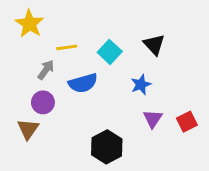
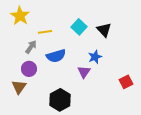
cyan square: (110, 52) -> (79, 27), moved
purple triangle: (153, 119) -> (84, 72), moved
black hexagon: (107, 147) -> (60, 100), moved

